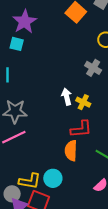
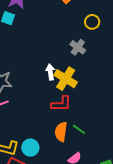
yellow cross: (83, 102) -> (66, 79), size x1.6
orange semicircle: (71, 151) -> (61, 132), moved

